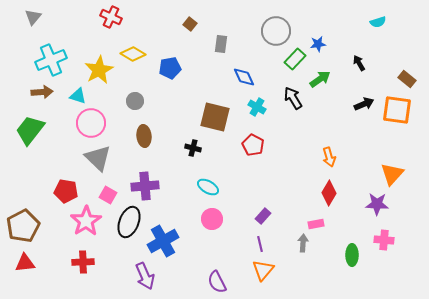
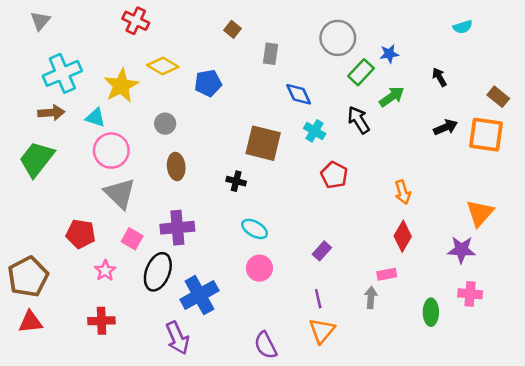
red pentagon: (253, 145) -> (334, 175), moved
purple rectangle: (263, 216) -> (322, 251), moved
pink star: (86, 221) -> (105, 271), size x0.6

